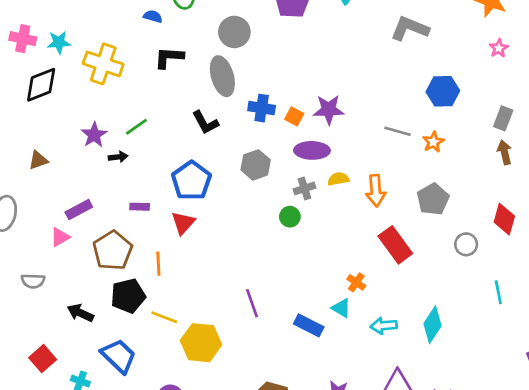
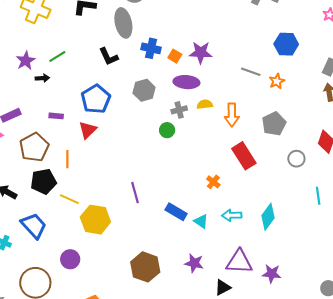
cyan triangle: (341, 308) -> (201, 221), moved

